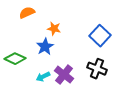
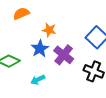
purple cross: (64, 75) -> (64, 55), moved

